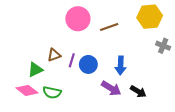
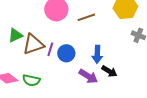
brown triangle: (54, 55) -> (33, 44), size x1.6
green triangle: (35, 70) -> (15, 35), moved
black arrow: (138, 91) -> (109, 71), moved

